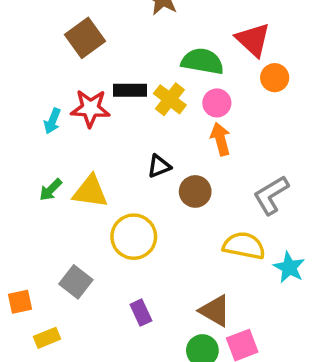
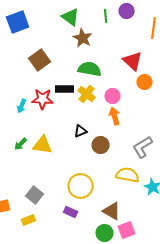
green semicircle: (202, 61) -> (90, 69), moved
yellow circle: (134, 237) -> (81, 186), moved
purple rectangle: (141, 313) -> (71, 212), turned -40
yellow rectangle: (47, 338) -> (29, 220), moved

